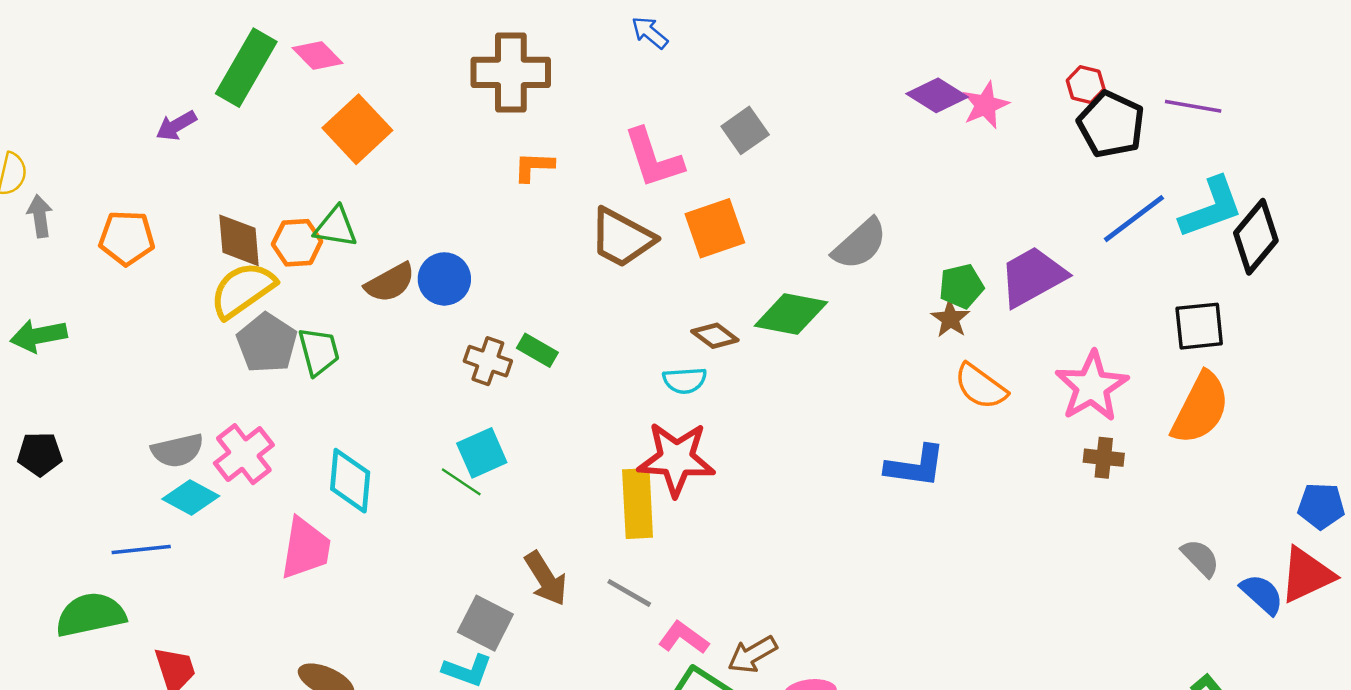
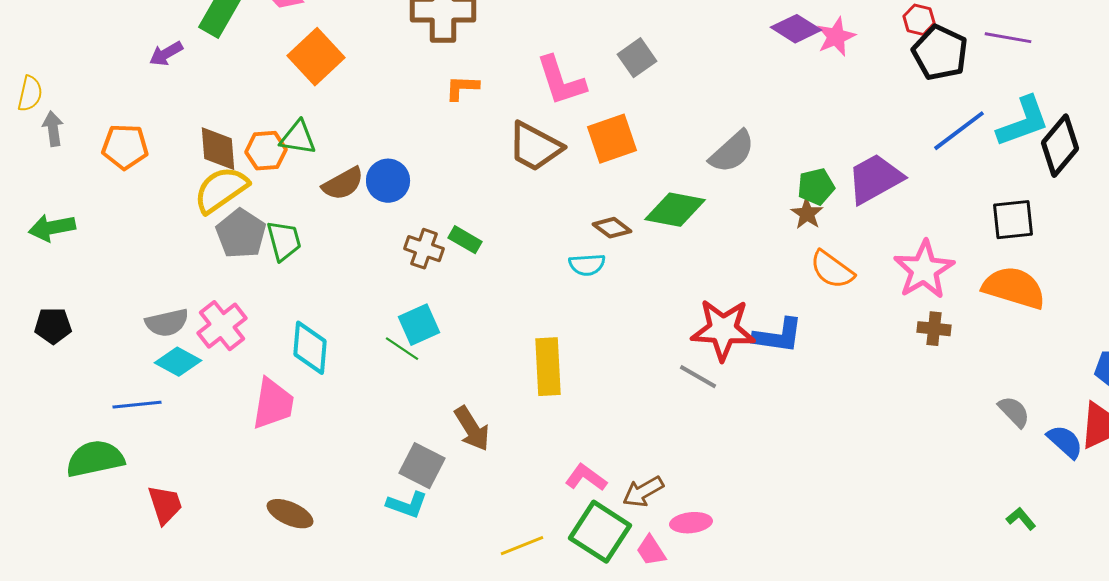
orange semicircle: (1200, 408) -> (1014, 288), turned -100
red star: (676, 459) -> (723, 330), moved
gray line: (629, 593) -> (698, 377), moved

